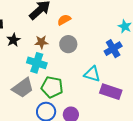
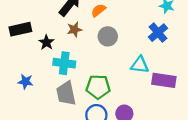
brown star: (41, 42) -> (74, 30), moved
cyan cross: (37, 63) -> (64, 63), moved
gray trapezoid: (23, 88) -> (66, 93), turned 125

